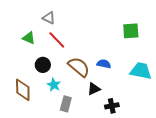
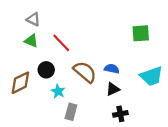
gray triangle: (49, 18) -> (33, 19), moved
cyan trapezoid: (141, 71) -> (151, 76), turned 150
black triangle: (94, 89) -> (113, 89), moved
brown diamond: (23, 90) -> (20, 83), moved, turned 65

